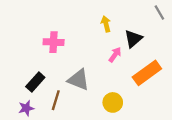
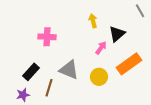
yellow circle: (113, 102) -> (99, 77), moved

